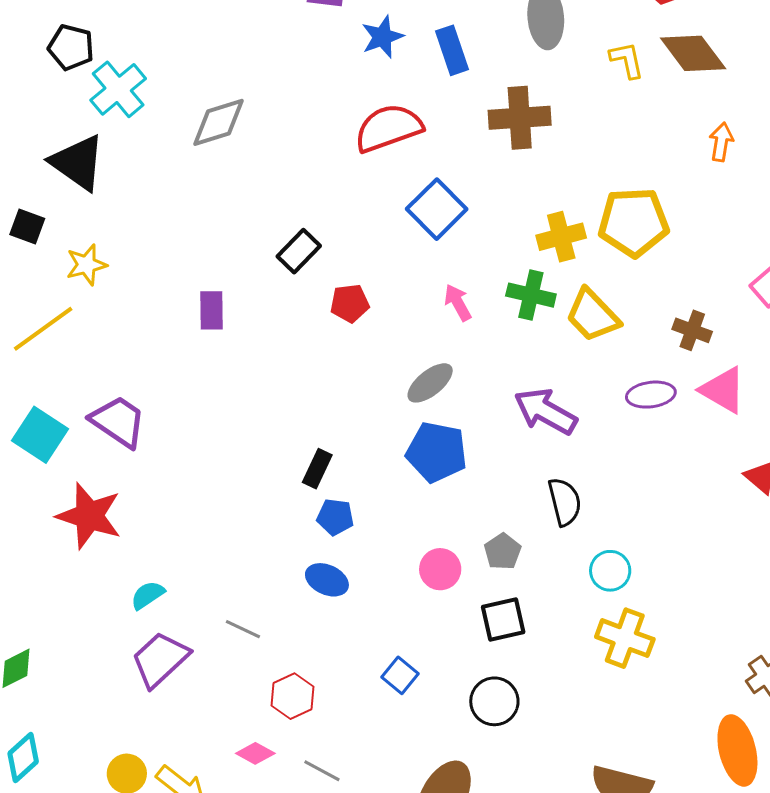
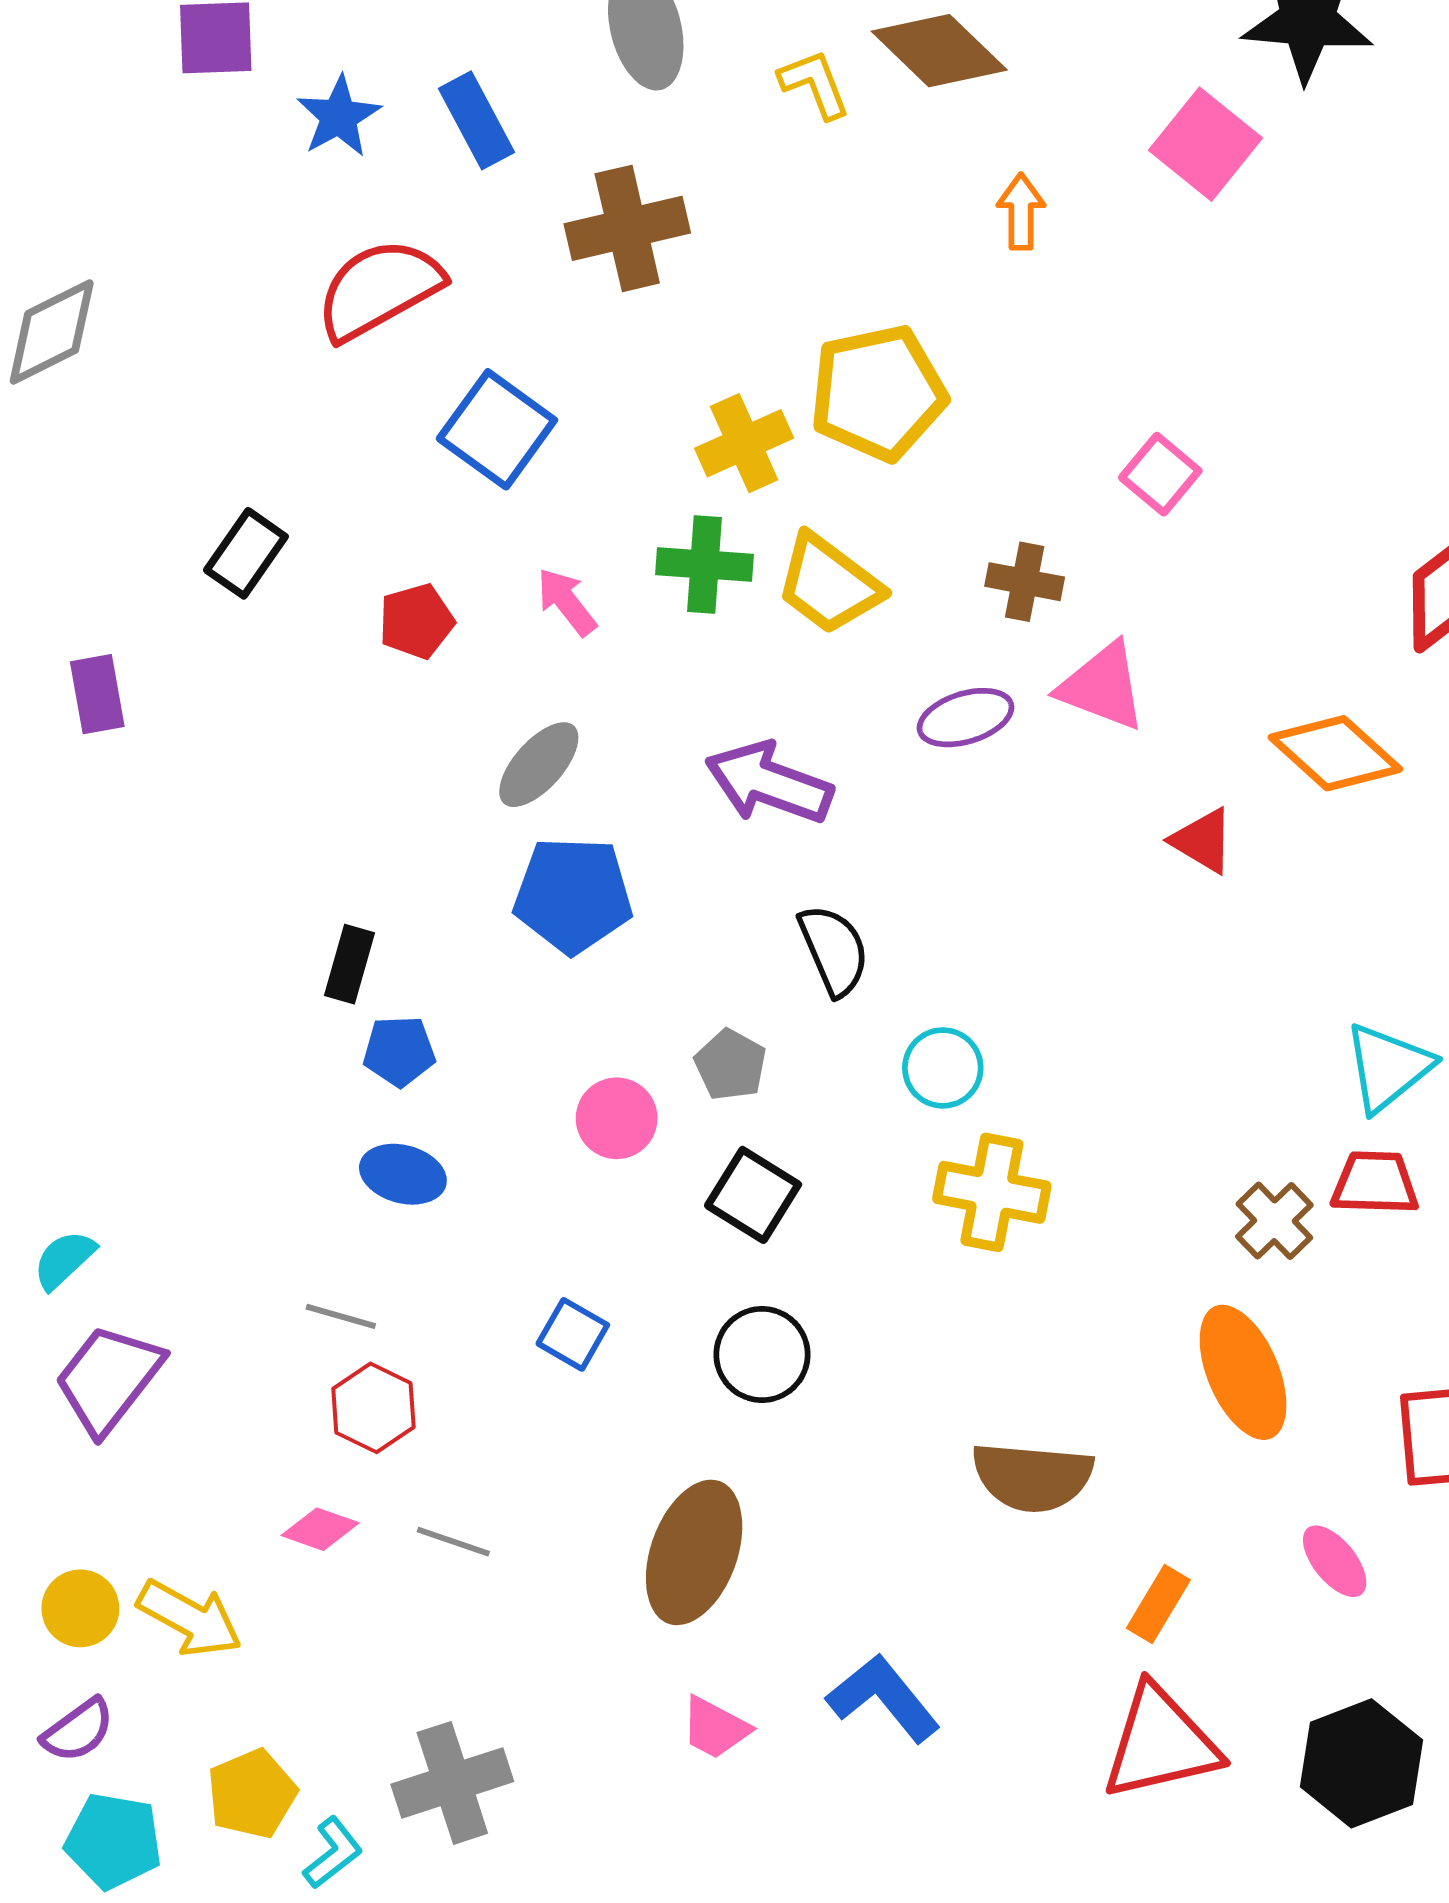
red pentagon: (350, 303) -> (416, 621), moved
black square: (503, 620) -> (753, 1195), turned -36
gray line: (243, 629) -> (341, 1316), moved

